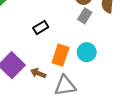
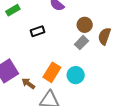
black rectangle: (41, 27) -> (38, 31), moved

